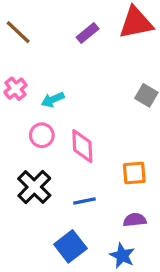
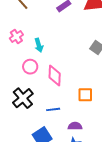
cyan arrow: (53, 100) -> (39, 45), turned -88
purple semicircle: (135, 220) -> (75, 126), moved

